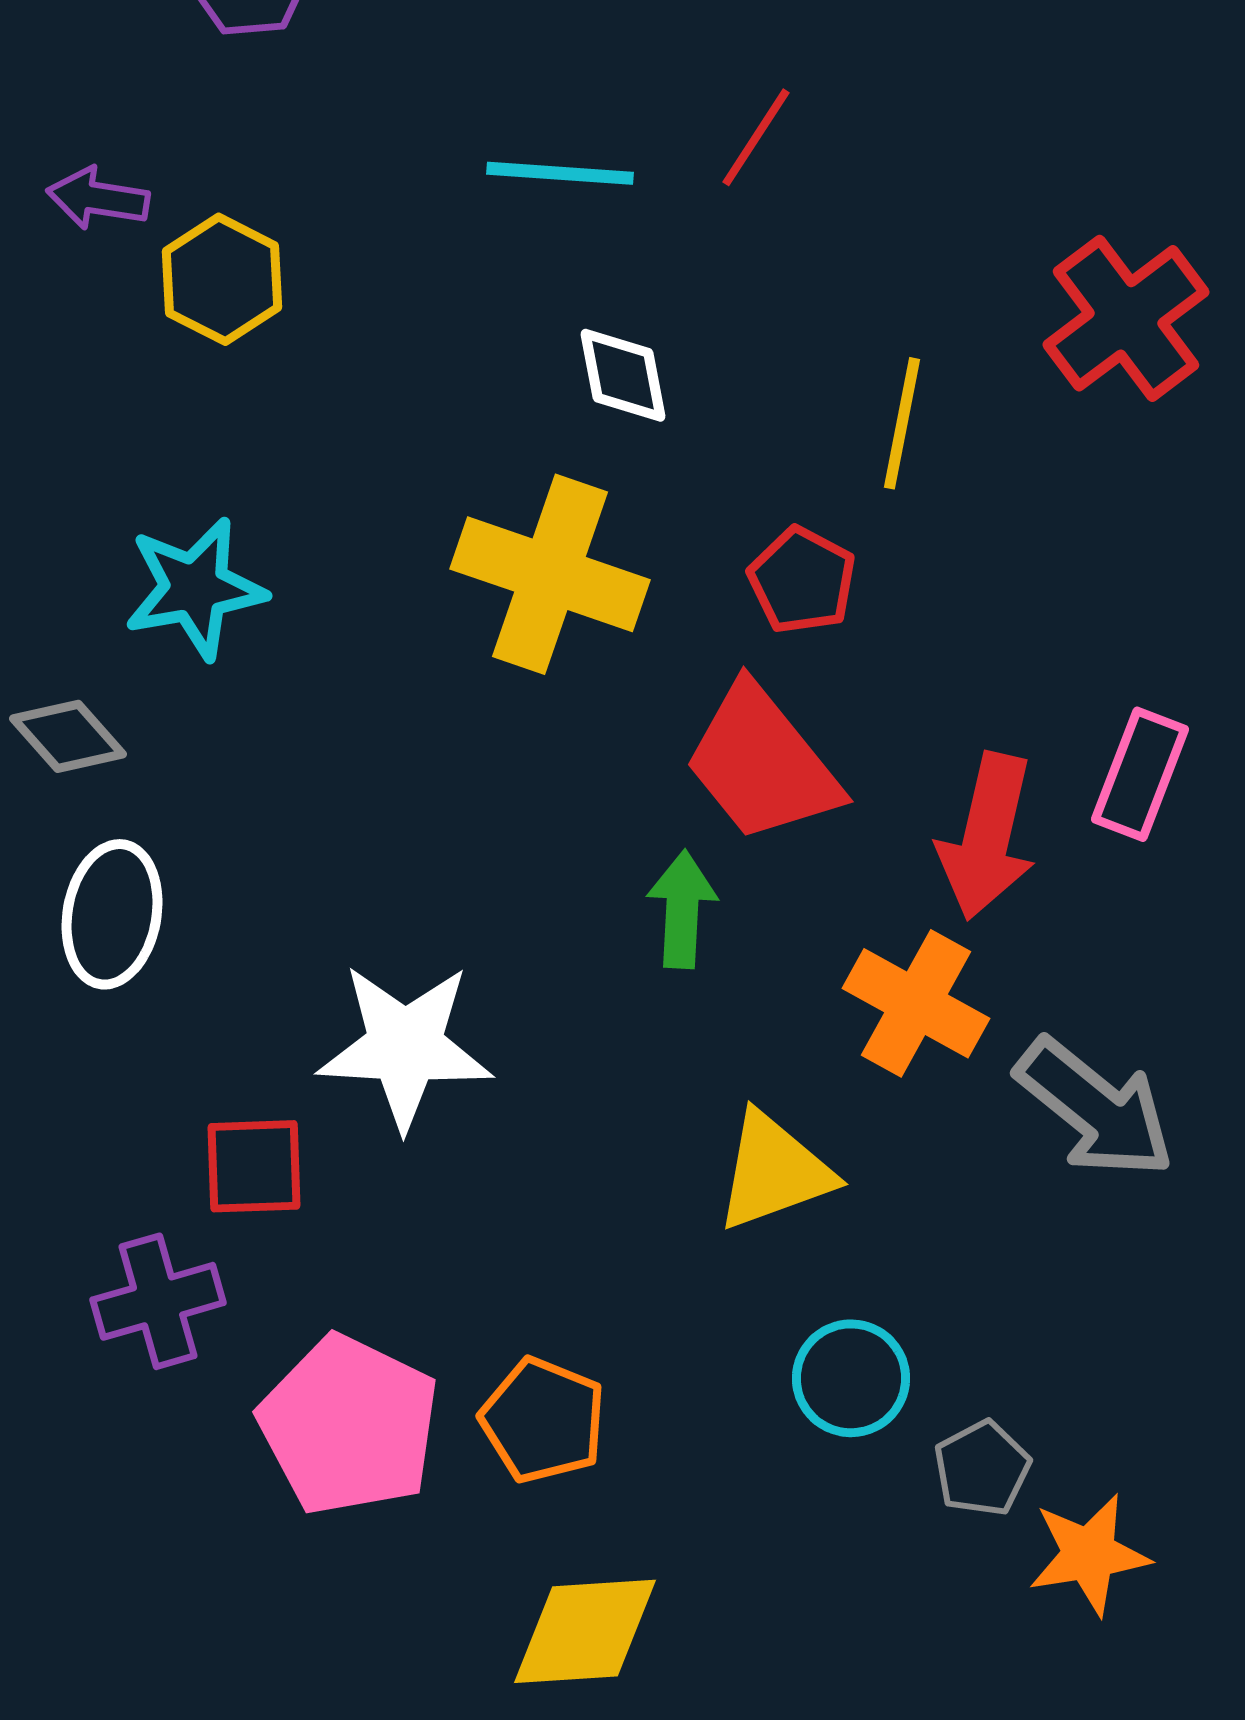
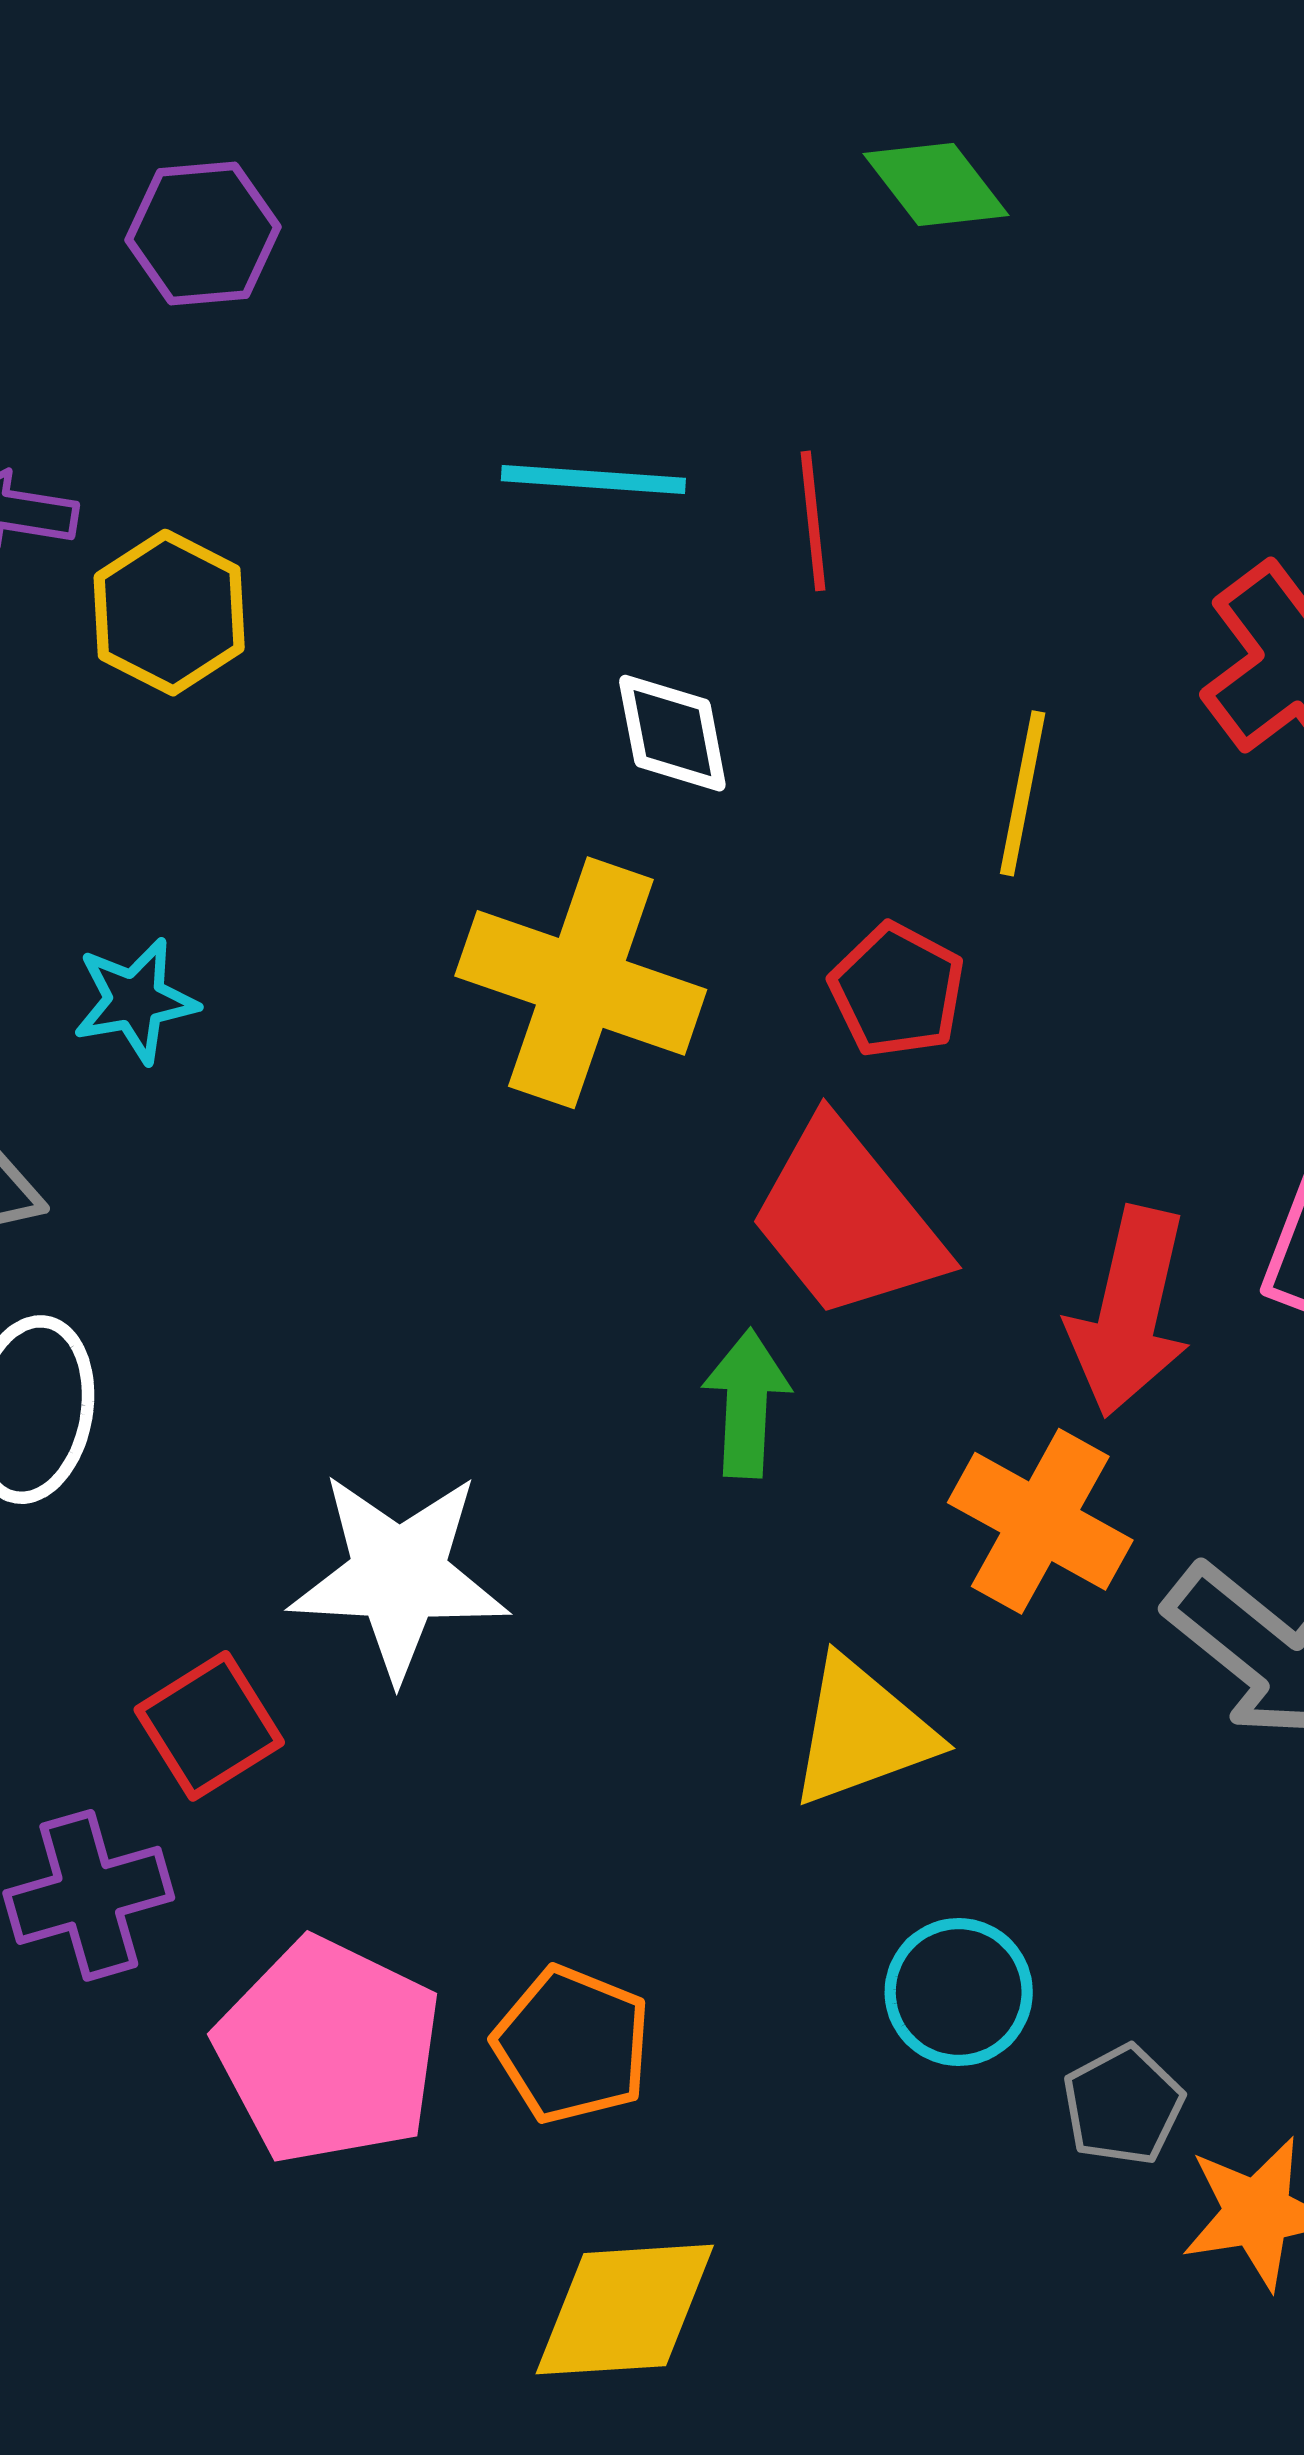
red line: (756, 137) -> (813, 521), moved, turned -39
cyan star: (195, 588) -> (135, 1000), size x0.7
red square: (254, 1166) -> (209, 1726), turned -30

